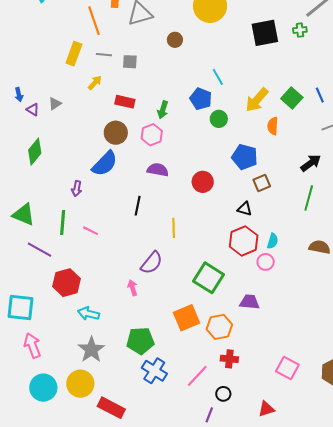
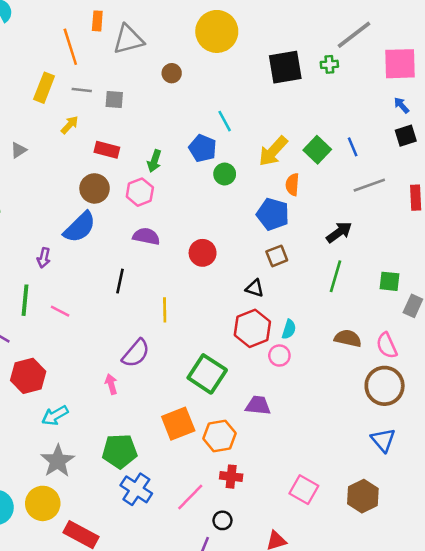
blue pentagon: (245, 157) -> (273, 214), moved
cyan arrow: (88, 314) -> (55, 416), turned -45

